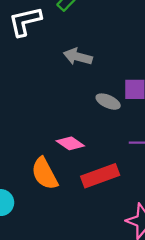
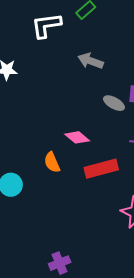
orange semicircle: (45, 174) -> (52, 162), size x0.7

